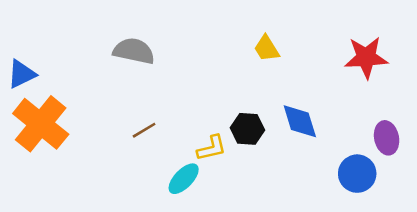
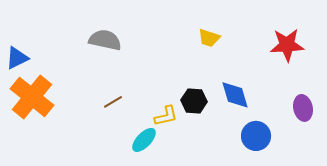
yellow trapezoid: (267, 48) -> (209, 38), turned -40
blue circle: (357, 174) -> (256, 136), moved

